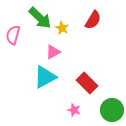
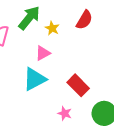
green arrow: (40, 18) -> (29, 18), turned -95

